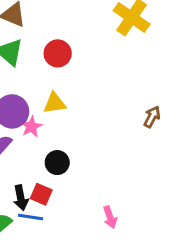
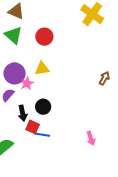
black arrow: (21, 198) -> (23, 113), moved
blue line: (30, 217) -> (42, 135), moved
pink arrow: (110, 217) -> (91, 138), moved

